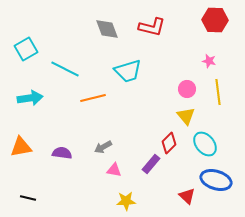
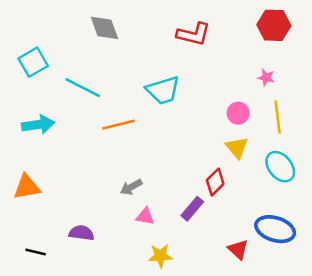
gray diamond: (107, 29) -> (104, 28), moved
cyan ellipse: (205, 144) -> (280, 167), moved
purple semicircle: (62, 153) -> (81, 233), moved

